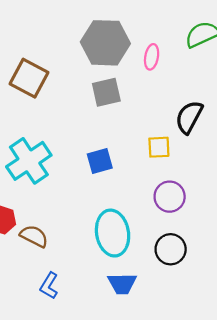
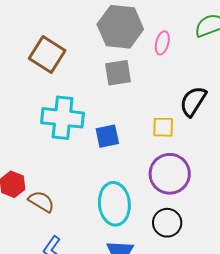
cyan cross: (29, 161) -> (63, 118), moved, turned 36
purple circle: (170, 197) -> (170, 174), size x1.4

